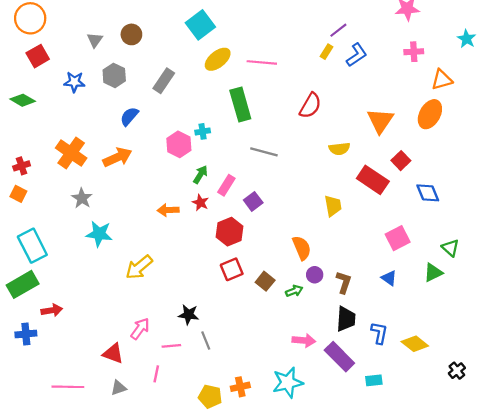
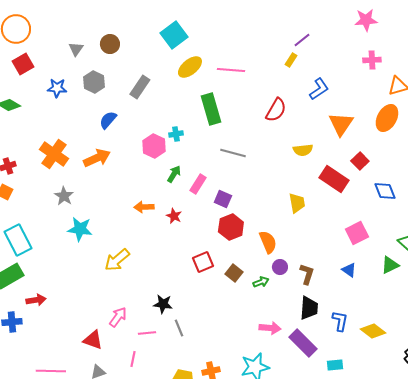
blue L-shape: (357, 55) -> (319, 89), moved
purple square: (253, 201) -> (223, 199), turned -30
red star: (200, 203) -> (174, 216), moved
red hexagon: (230, 232) -> (231, 227), moved

